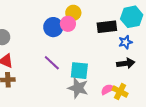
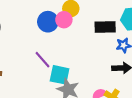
cyan square: (79, 71) -> (60, 75), moved

